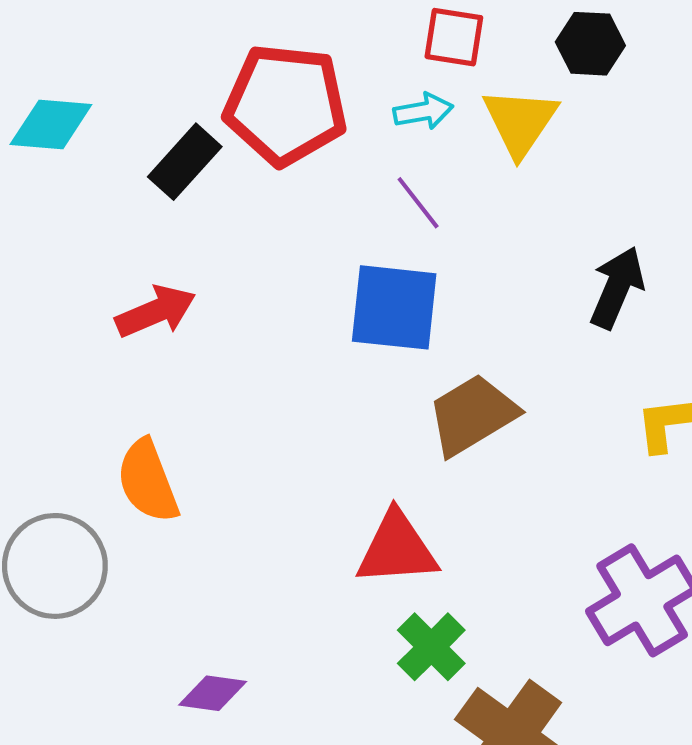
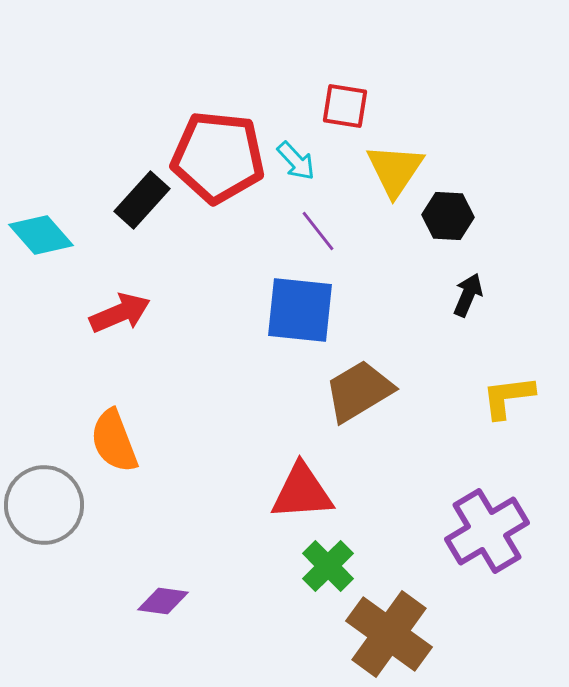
black hexagon: (590, 44) -> (448, 216), moved
cyan arrow: (423, 111) -> (296, 161), moved, turned 57
cyan diamond: (51, 125) -> (41, 235), moved, turned 44
black arrow: (617, 288) -> (468, 295), size x0.7

